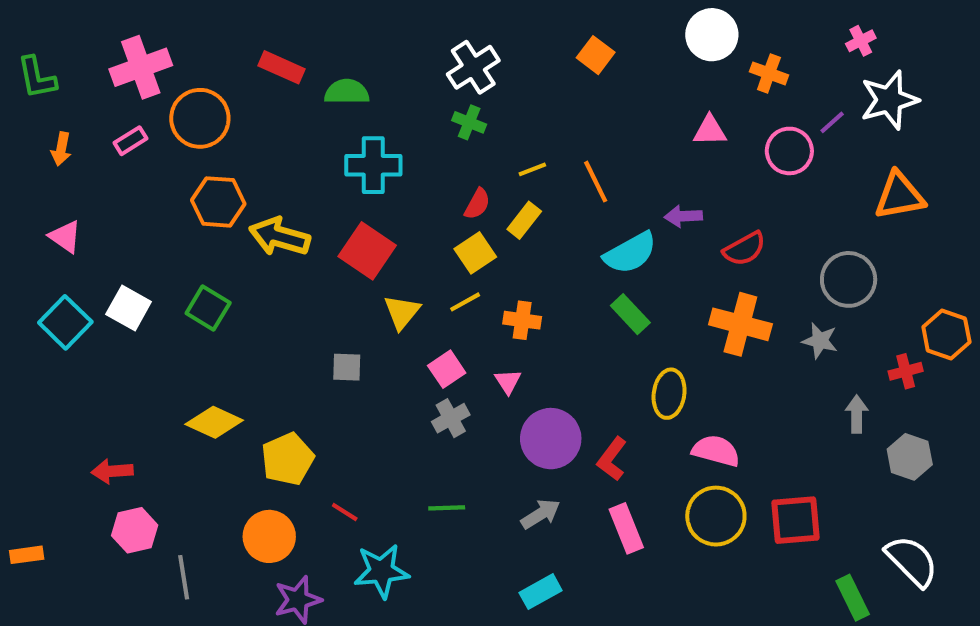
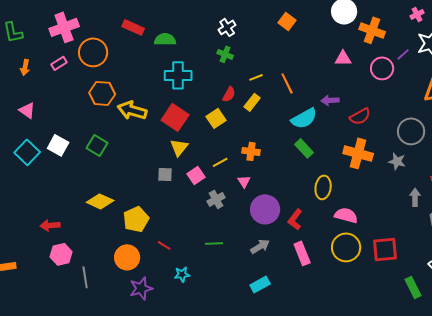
white cross: (473, 67) -> (227, 27), size x0.7
orange cross: (769, 73) -> (372, 30), size x1.4
yellow square: (475, 253) -> (216, 118), moved
yellow line: (465, 302) -> (220, 162), moved
yellow triangle: (402, 312) -> (179, 147), moved
pink square: (447, 369) -> (196, 175), moved
cyan star: (381, 571) -> (182, 274), size x0.6

